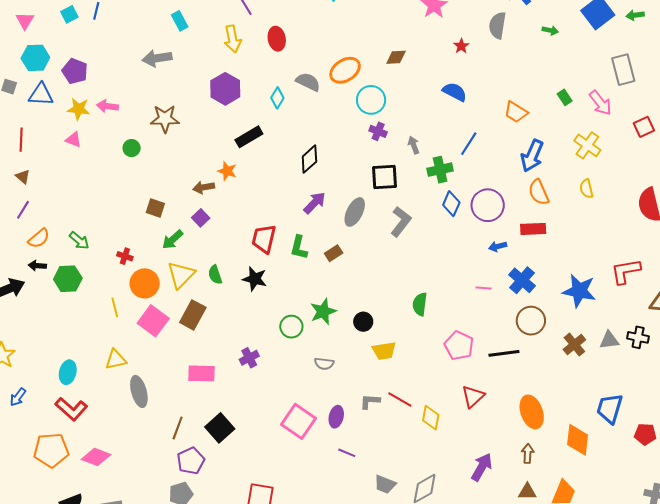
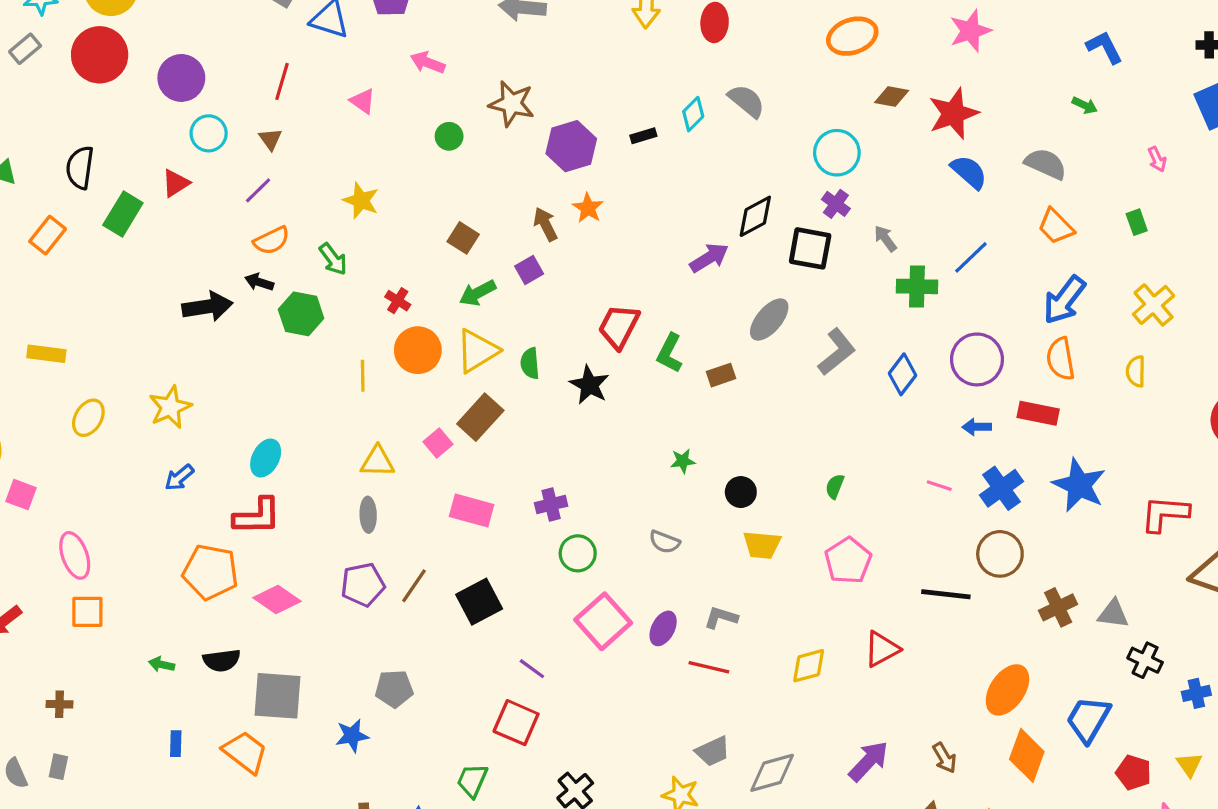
gray semicircle: (497, 25) -> (1046, 164), moved, turned 92
green arrow: (550, 30) -> (1085, 105), moved
red star: (461, 46) -> (953, 114), moved, size x2.0
orange ellipse: (345, 70) -> (852, 36), moved
purple hexagon: (225, 89) -> (571, 146), moved
pink arrow: (600, 103) -> (1157, 159), moved, size x0.6
yellow star: (79, 109) -> (361, 201), moved
black rectangle: (249, 137) -> (643, 136), moved, size x0.6
gray arrow: (414, 145) -> (885, 238), turned -30
black diamond: (309, 159) -> (755, 216), moved
black square: (384, 177) -> (810, 248), moved
brown arrow: (204, 187) -> (545, 224), turned 60
purple arrow: (315, 203) -> (709, 258), moved
blue diamond: (451, 204) -> (903, 374), moved
blue star: (579, 291) -> (1079, 485), moved
green semicircle: (420, 304) -> (835, 486), size x0.7
green star: (323, 311) -> (683, 461), size x0.6
pink square: (153, 321) -> (438, 443), moved, size x0.6
green circle: (291, 327) -> (578, 553), moved
black cross: (638, 337) -> (1145, 660), moved
pink pentagon: (459, 346) -> (848, 561), moved
yellow triangle: (116, 360) -> (378, 461), moved
gray ellipse: (139, 391) -> (368, 515), size x0.7
red line: (400, 400) -> (709, 667), moved, turned -30
red L-shape: (71, 409) -> (257, 516), turned -56
orange ellipse: (532, 412) -> (1007, 690), moved, turned 40
yellow diamond: (431, 418) -> (809, 666), turned 50
purple line: (347, 453) -> (532, 669), moved
brown arrow: (528, 454) -> (945, 758), turned 132
purple pentagon: (191, 461) -> (363, 585), moved
gray trapezoid: (385, 484) -> (713, 751), turned -60

